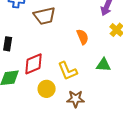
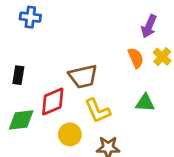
brown trapezoid: (45, 16) -> (83, 76), moved
orange semicircle: (83, 37) -> (136, 58), moved

